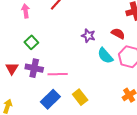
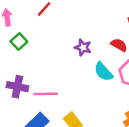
green square: (31, 42) -> (19, 42), moved

